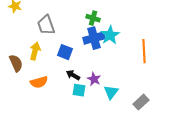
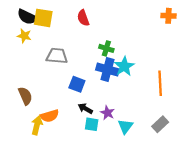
gray trapezoid: (46, 25) -> (57, 56), turned 115
blue cross: (94, 38) -> (107, 70), turned 30
yellow arrow: (35, 51) -> (37, 125), moved
gray rectangle: (141, 102) -> (160, 124), moved

